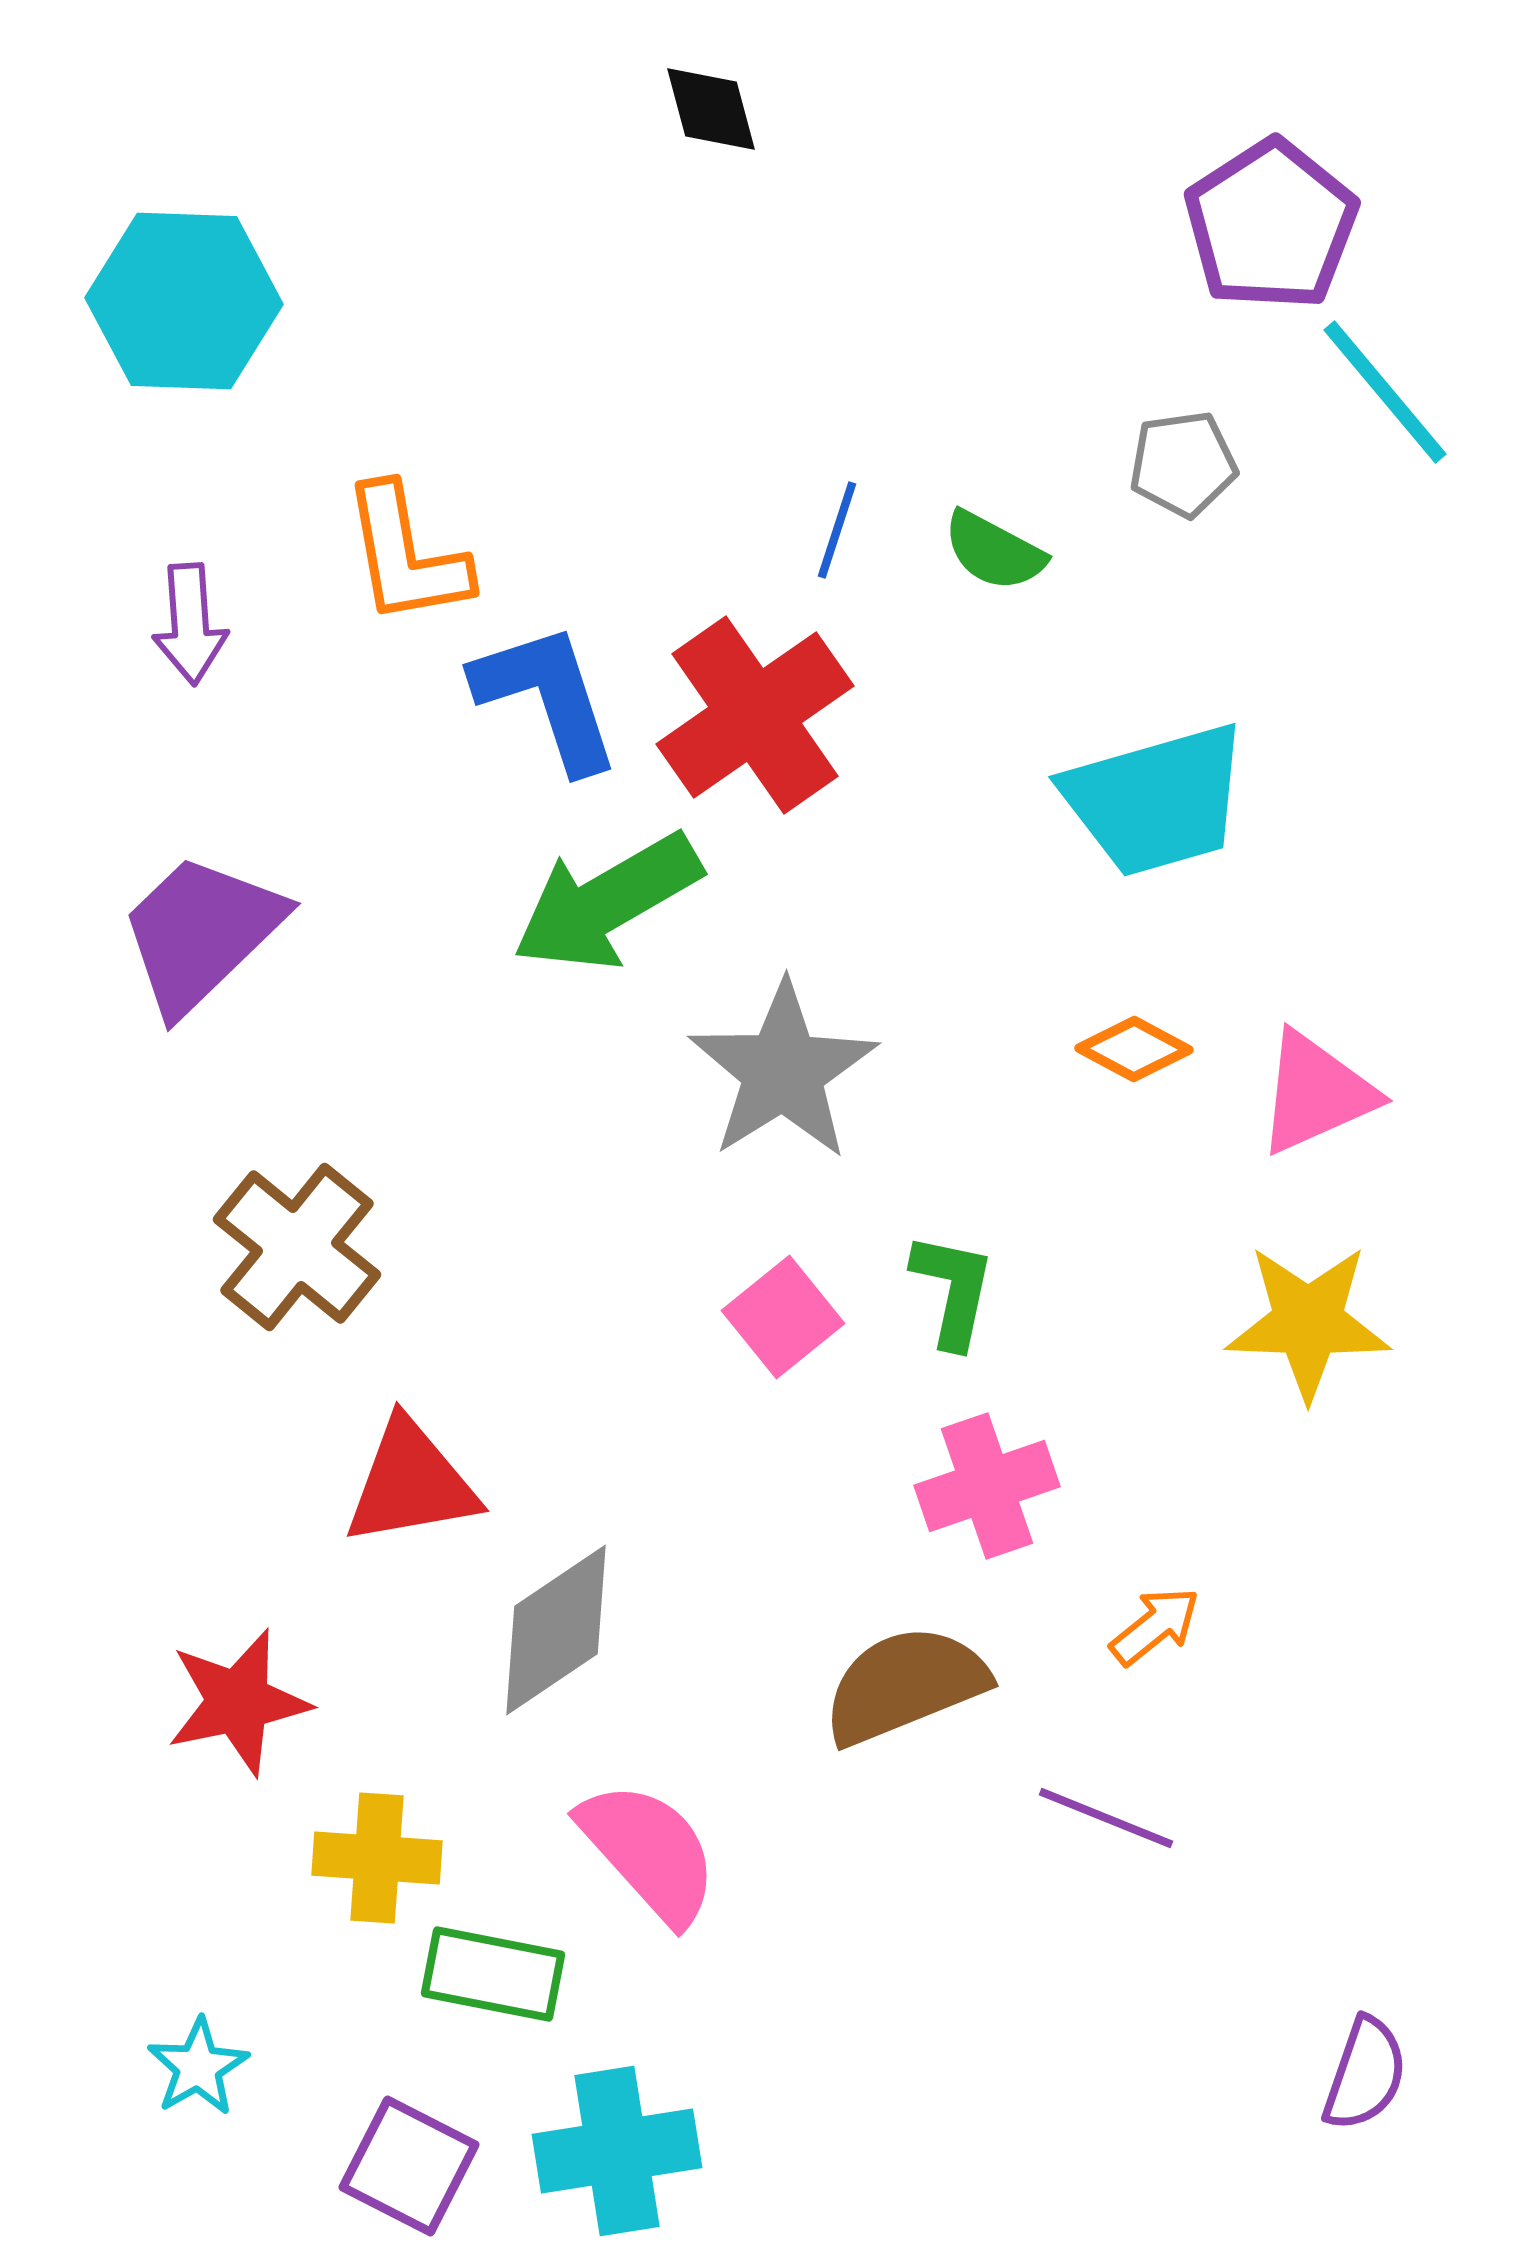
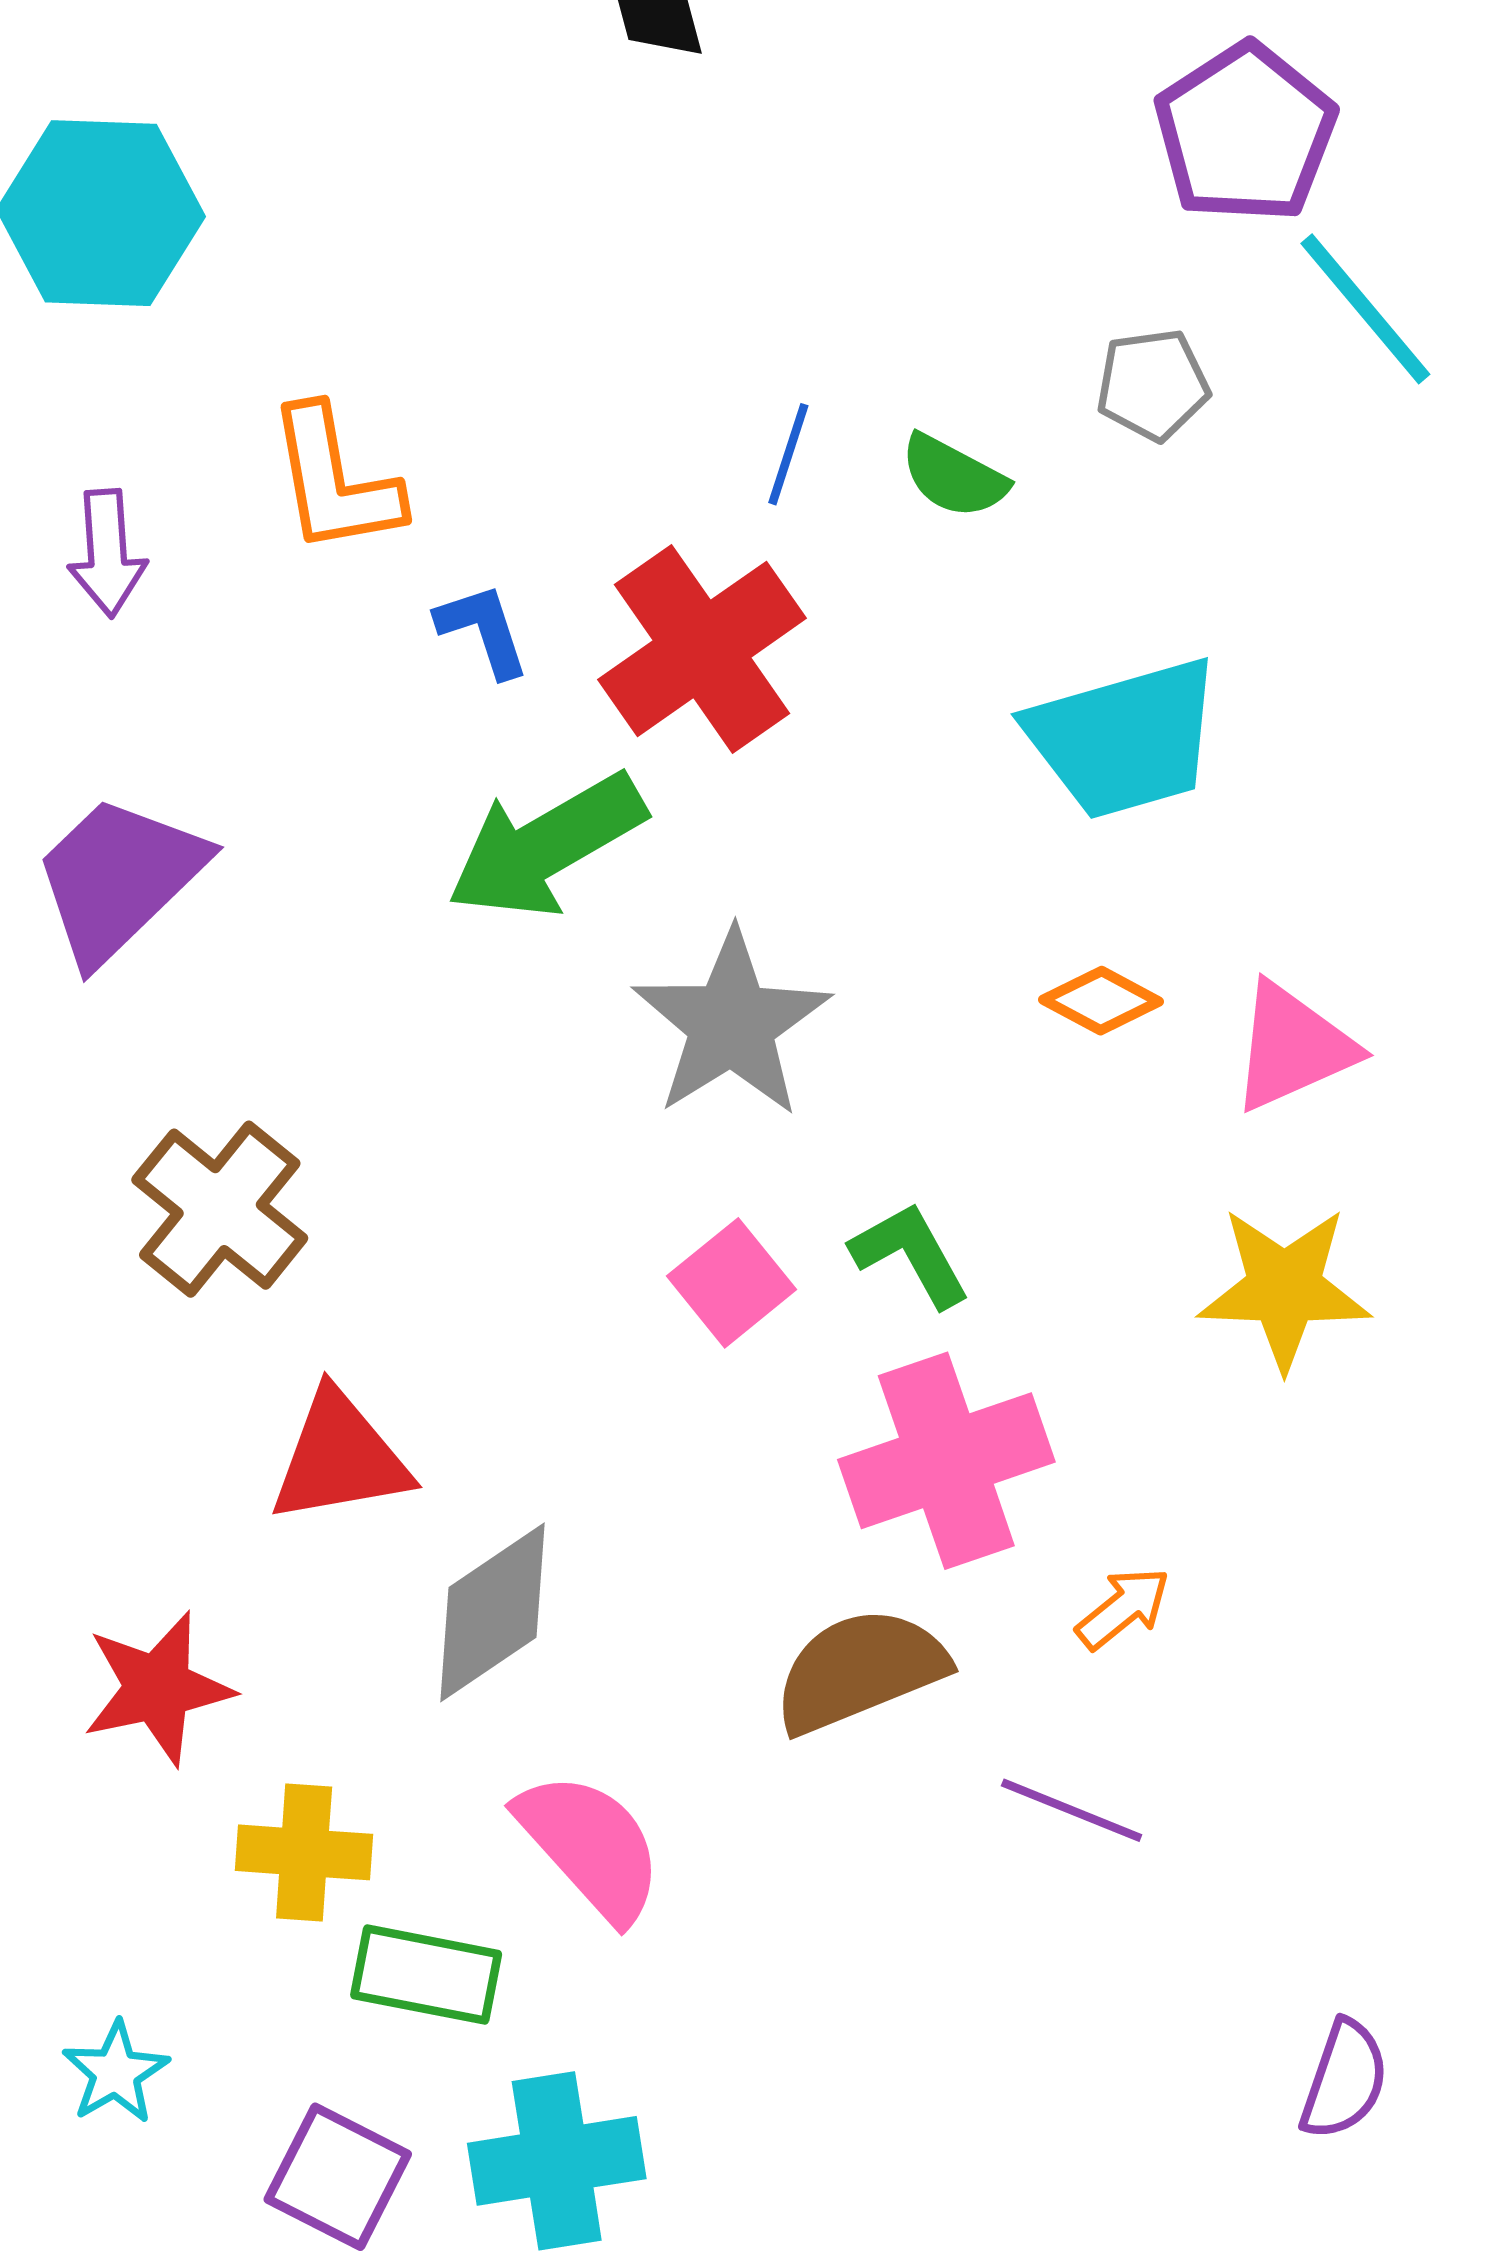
blue L-shape: (547, 697) -> (483, 630), size x0.6
green L-shape: (953, 1290) -> (910, 1254), turned -41
pink cross: (987, 1486) -> (946, 1461), size x1.4

